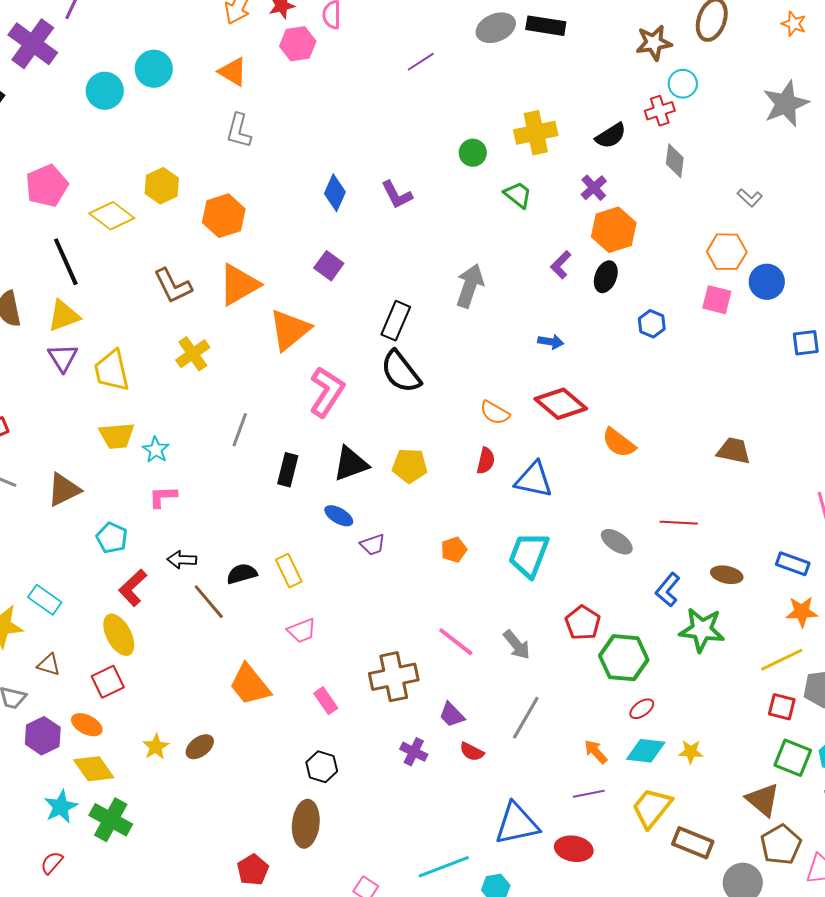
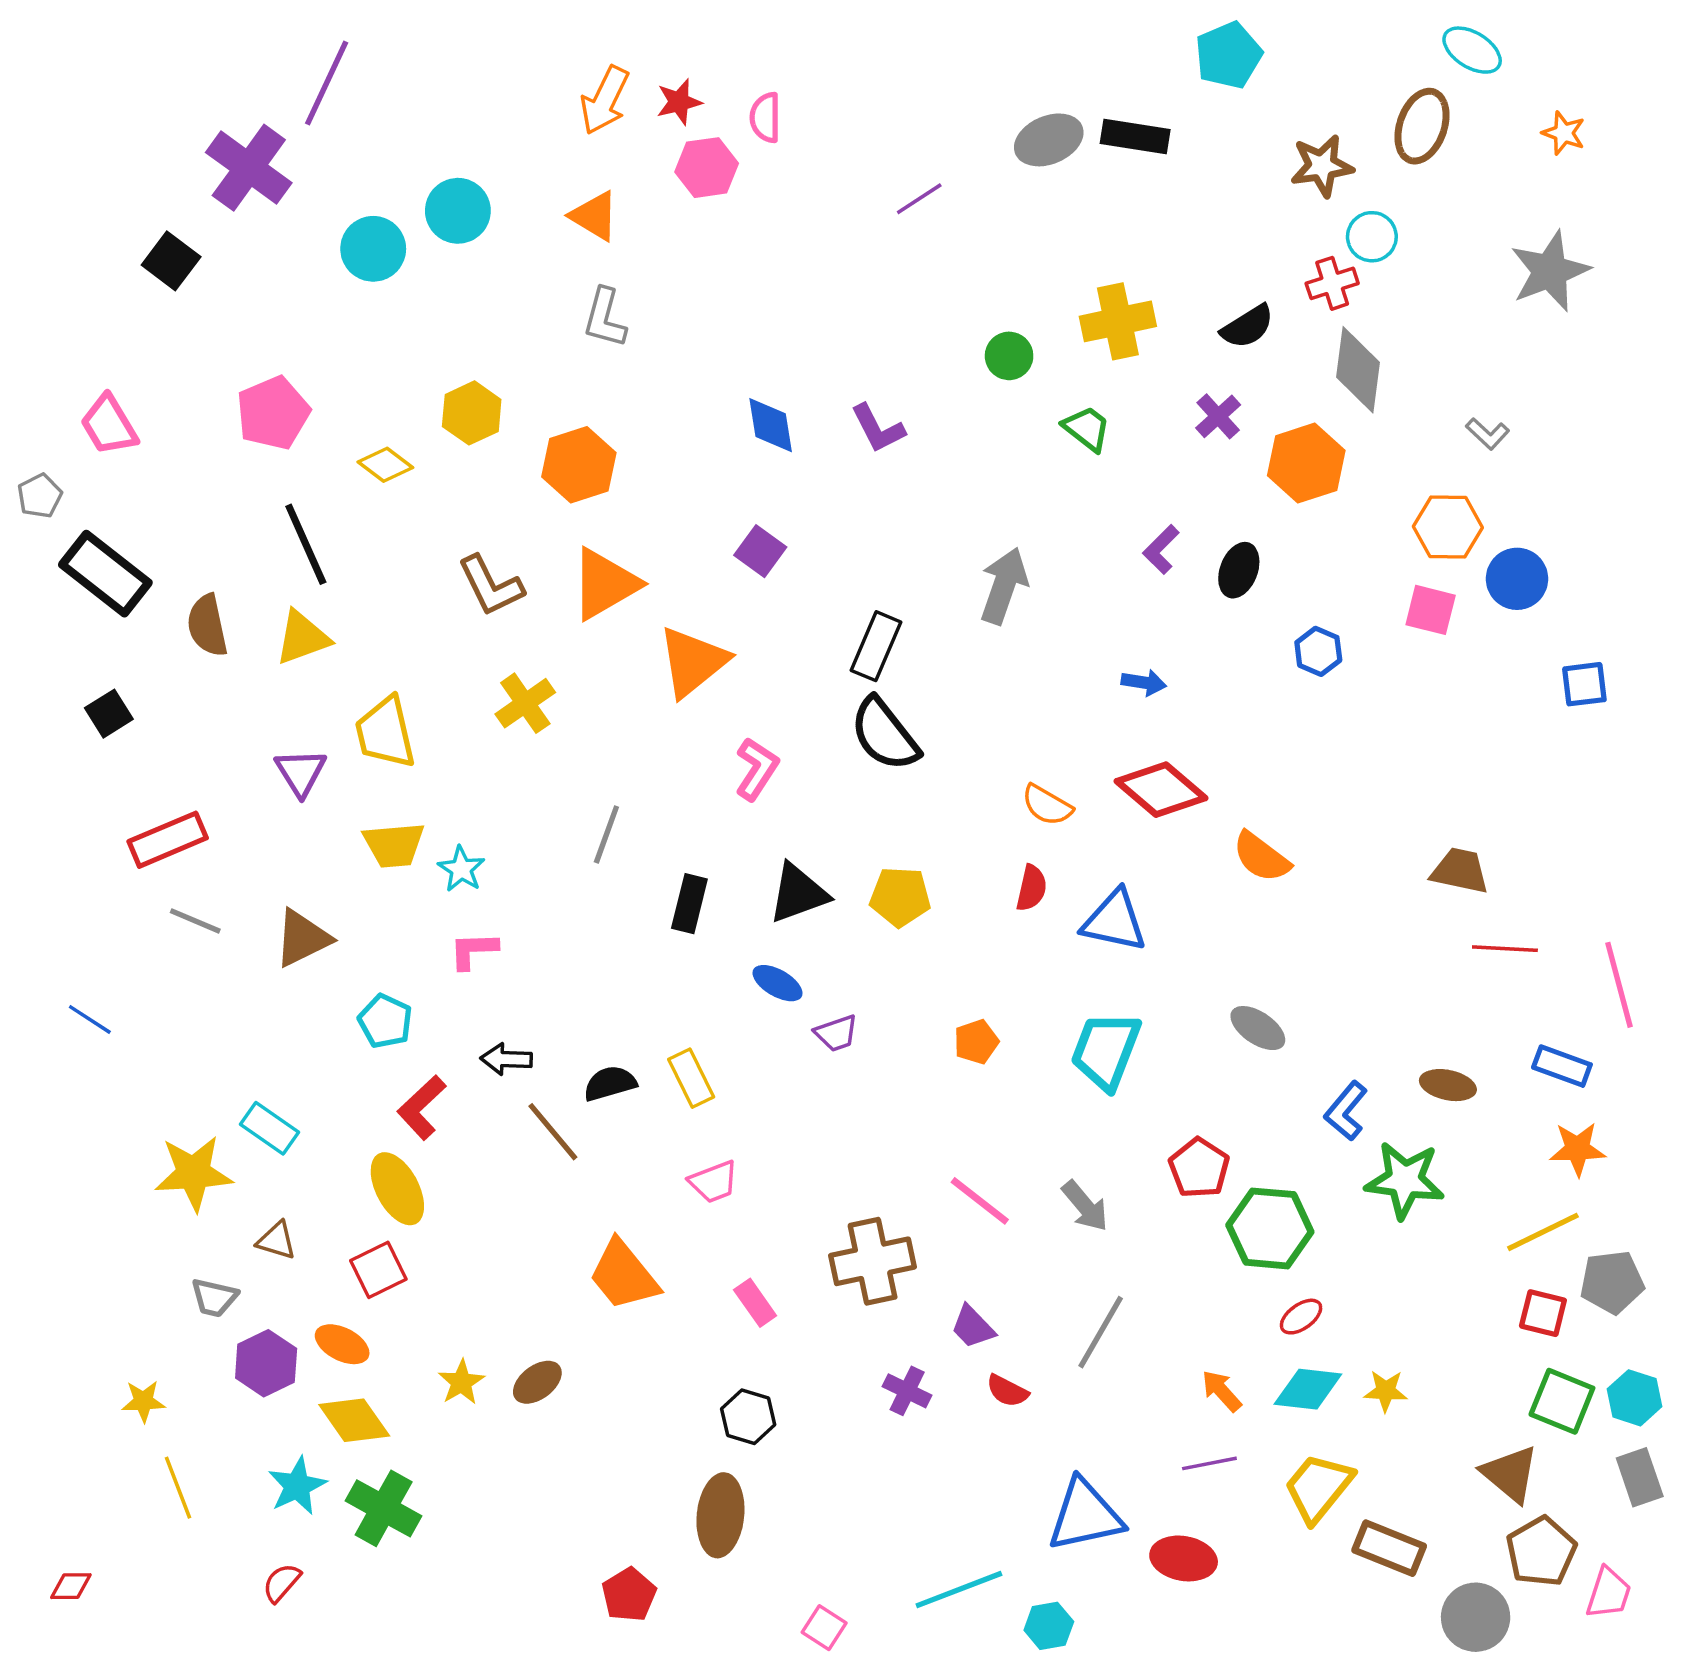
gray diamond: (675, 161) -> (1358, 370), size x1.4
blue diamond: (335, 193) -> (771, 425), turned -33
yellow diamond: (112, 216) -> (385, 465), size x0.7
orange hexagon: (614, 230) -> (1306, 463), moved
purple triangle: (63, 358) -> (301, 772), moved
pink L-shape: (327, 392) -> (757, 769), size x0.7
red line: (679, 523) -> (1505, 949), moved

